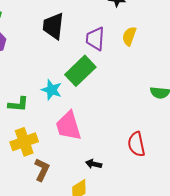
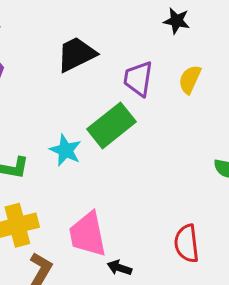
black trapezoid: (53, 26) -> (76, 54), turned 52
pink trapezoid: (68, 126) -> (88, 234), moved

